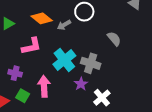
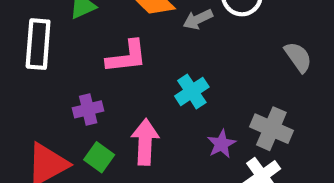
cyan cross: (64, 60) -> (192, 91), size x0.7
gray cross: (91, 63) -> (271, 129), moved
purple cross: (15, 73) -> (88, 109), turned -32

